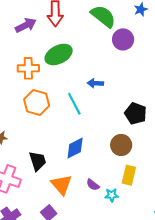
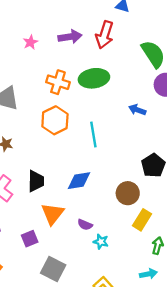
blue arrow: (95, 83) -> (137, 110), moved
yellow rectangle: (129, 175) -> (142, 220), moved
purple semicircle: (93, 185) -> (85, 225), turned -32

